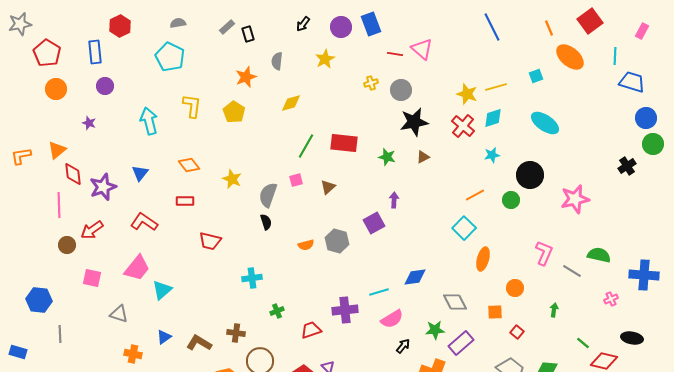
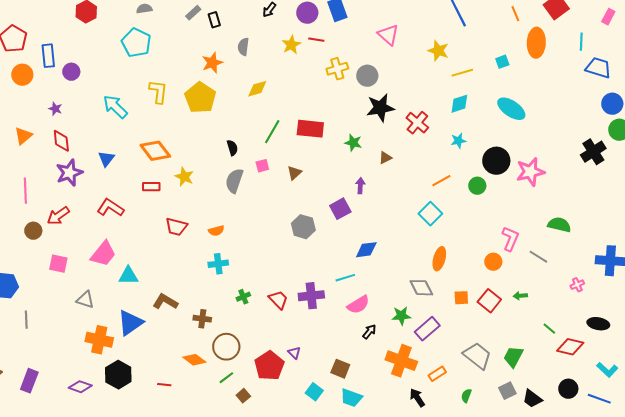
blue rectangle: (95, 52) -> (48, 56), moved
red line: (395, 54) -> (316, 40), moved
orange ellipse: (570, 57) -> (536, 43), turned 52
yellow cross: (371, 83) -> (337, 69), size x1.5
yellow star: (467, 94) -> (438, 51), moved
yellow pentagon: (234, 112) -> (200, 98), size x1.4
cyan arrow: (149, 121) -> (115, 107), turned -32
red cross: (463, 126) -> (417, 123), moved
brown triangle: (423, 157) -> (385, 158), moved
orange diamond: (189, 165) -> (155, 151), size x1.4
black cross: (627, 166) -> (593, 152), size x1.4
red diamond: (73, 174) -> (61, 141), moved
yellow star: (232, 179) -> (184, 177), moved
pink star: (575, 199) -> (530, 172), moved
black semicircle: (266, 222) -> (232, 148), moved
orange semicircle: (306, 245) -> (216, 231), moved
green semicircle: (599, 255) -> (559, 225), moved
orange ellipse: (483, 259) -> (439, 259), moved
blue diamond: (415, 277) -> (366, 250), moved
orange circle: (515, 288) -> (493, 262), moved
cyan triangle: (162, 290) -> (128, 276), turned 40
green arrow: (554, 310) -> (520, 296), turned -104
red trapezoid: (311, 330) -> (278, 300), moved, turned 65
red square: (517, 332) -> (489, 301), moved, size x1.6
blue triangle: (164, 337) -> (130, 323), size x1.8
brown L-shape: (199, 343) -> (165, 302), moved
orange cross: (133, 354) -> (99, 340), size x1.5

